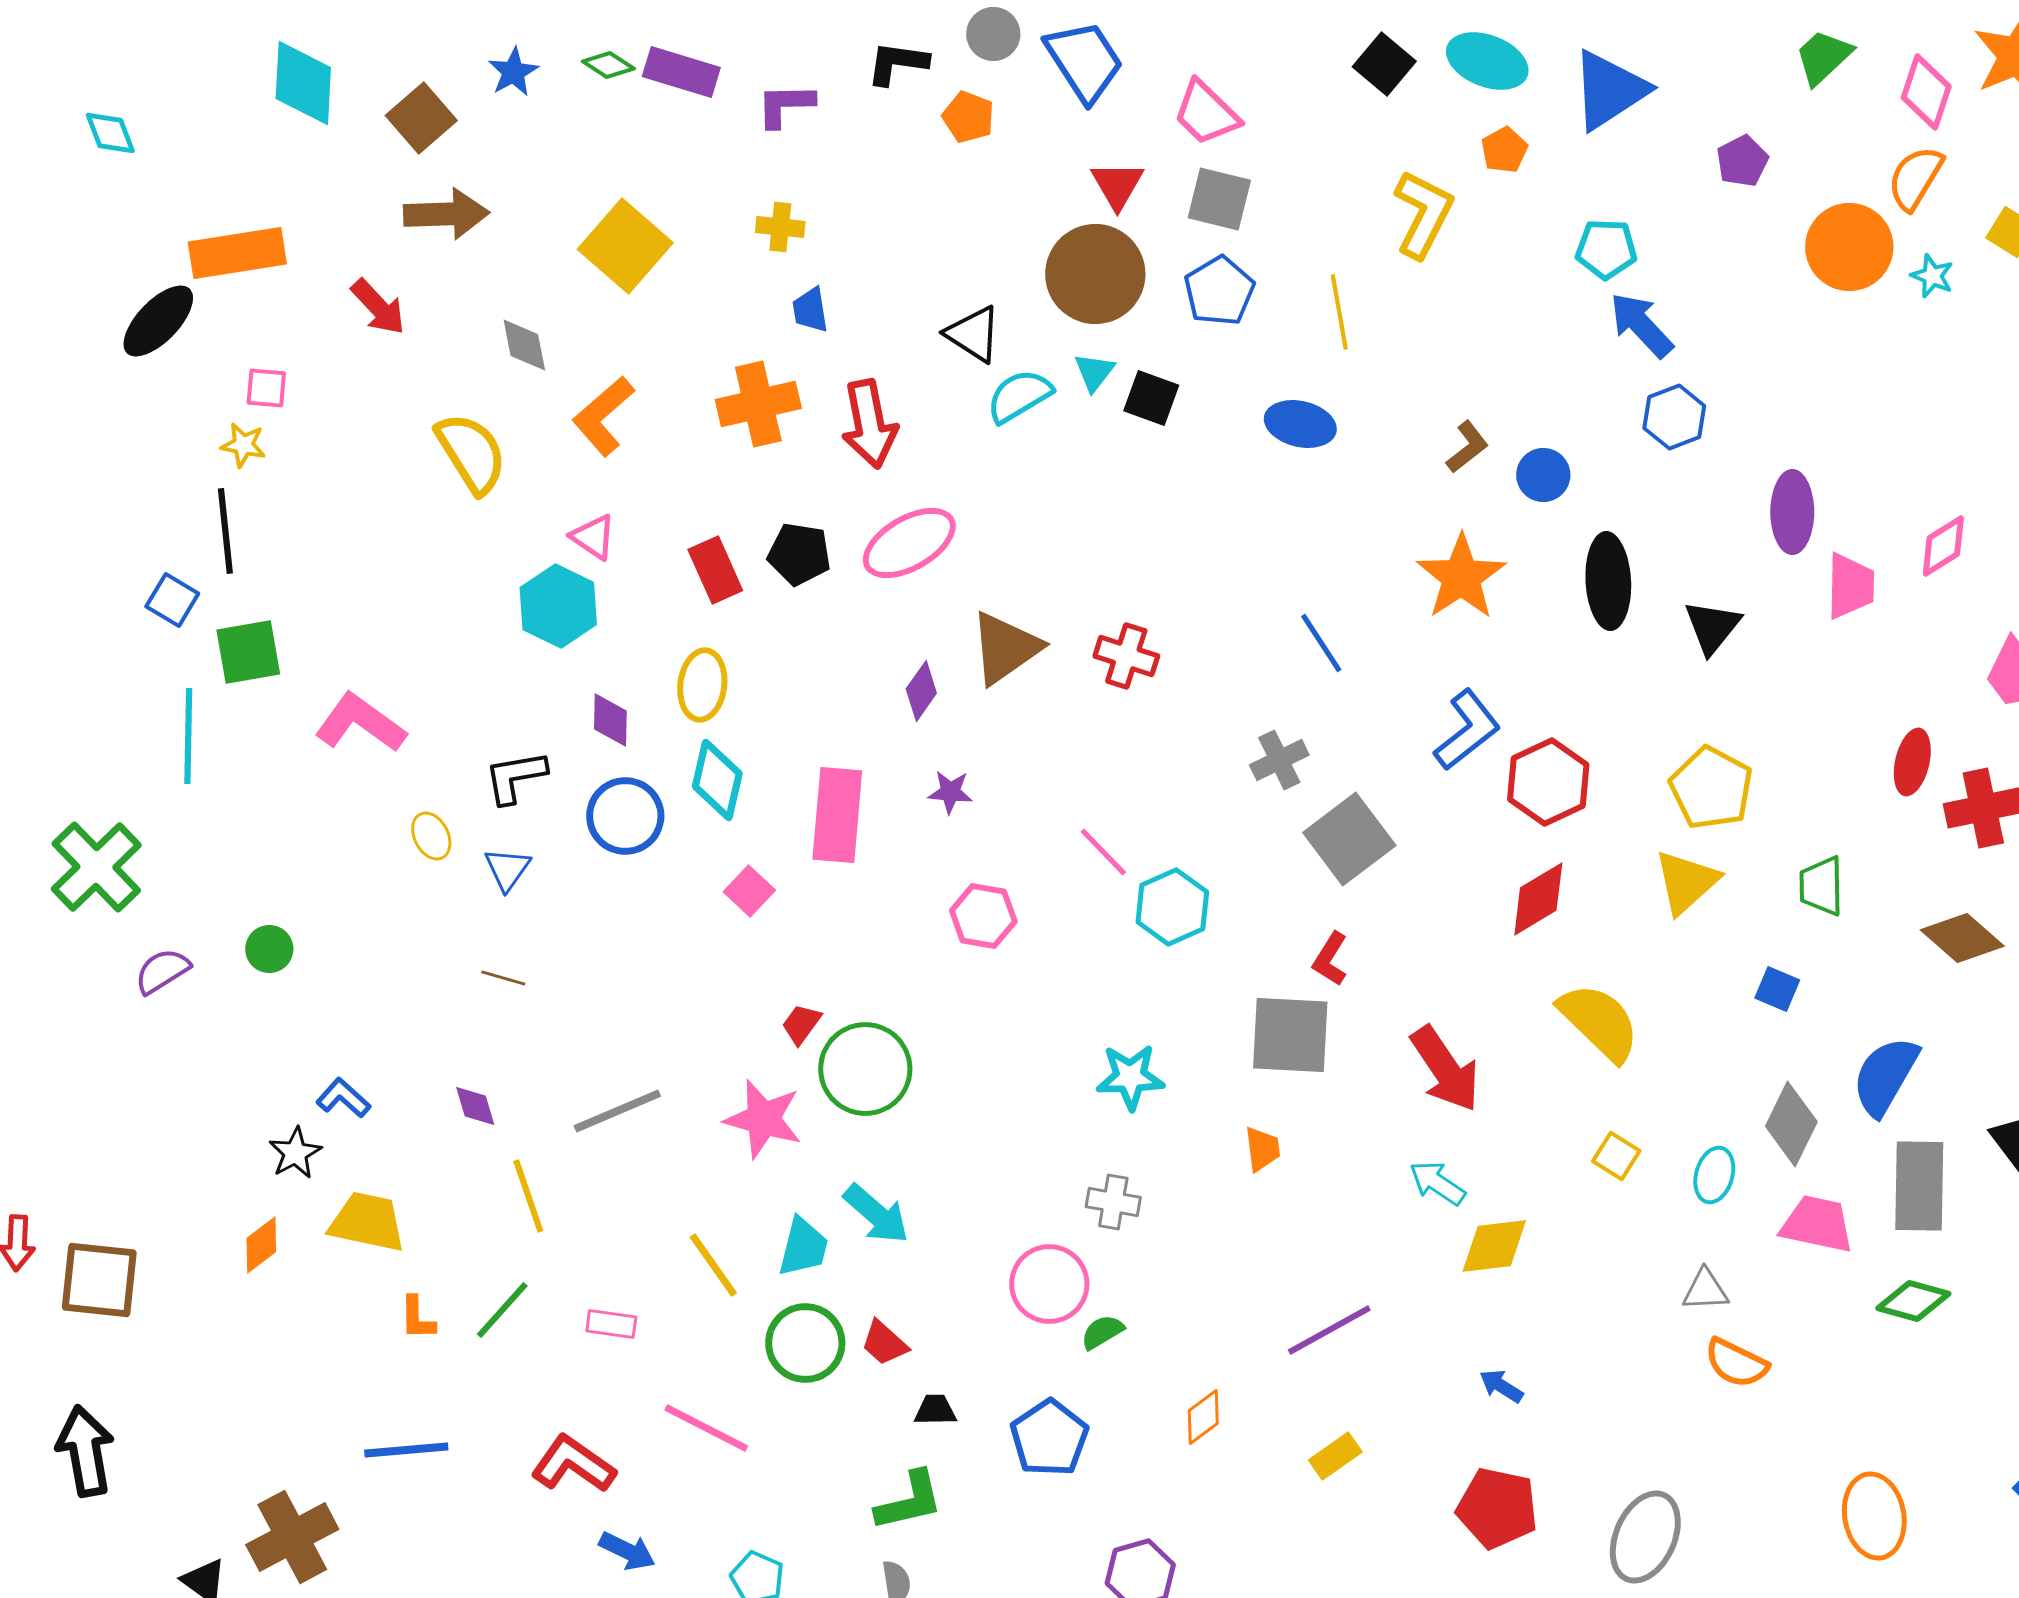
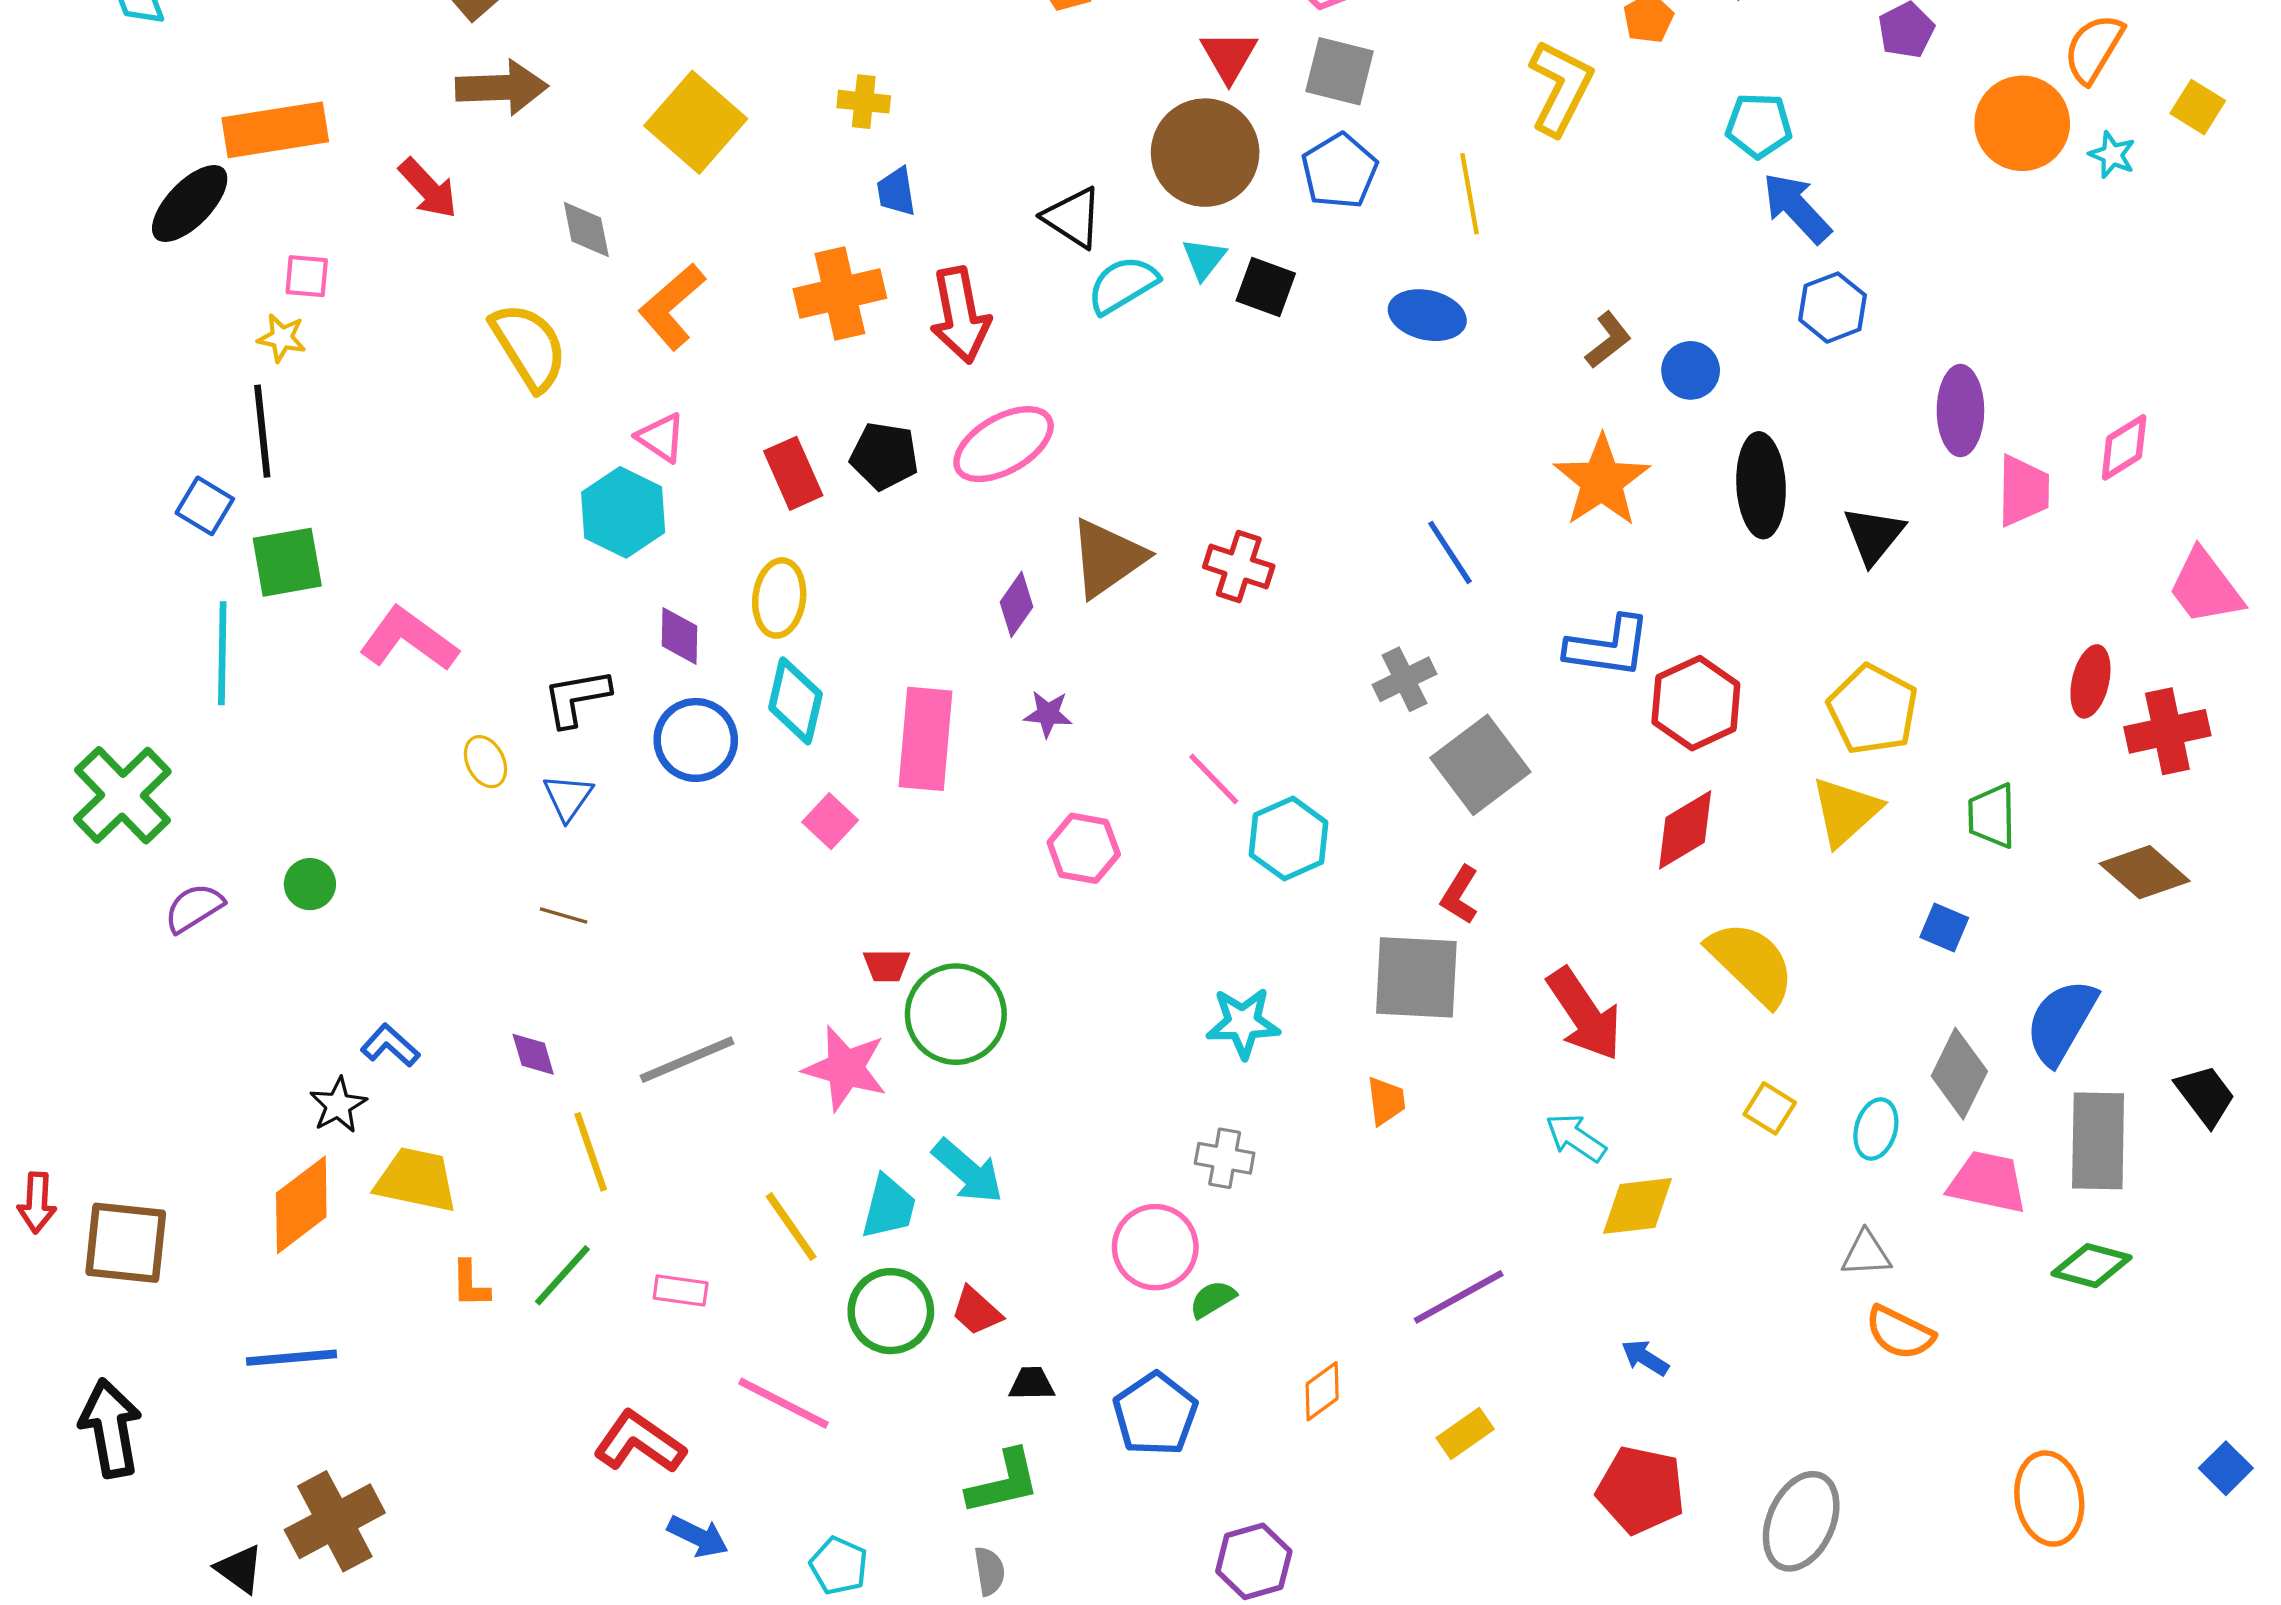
blue L-shape: (1467, 730) -> (1608, 647), turned 46
red trapezoid: (801, 1024) -> (886, 965), turned -126
orange diamond: (261, 1245) -> (301, 1205), size x1.6
blue line: (406, 1450) -> (292, 1358), moved

